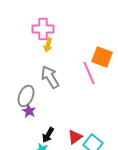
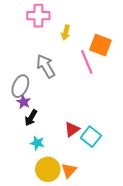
yellow arrow: (48, 45) -> (66, 32), moved
black arrow: (48, 135) -> (31, 118), moved

